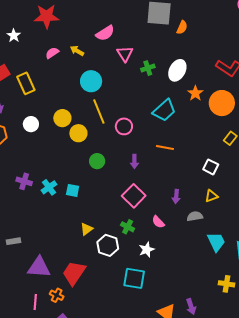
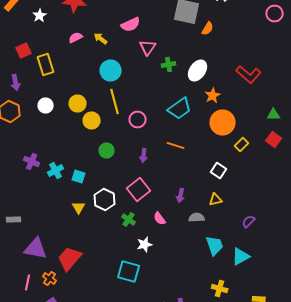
orange circle: (222, 103) -> (223, 122), moved
yellow triangle: (87, 229) -> (79, 208), moved, turned -32
white hexagon: (108, 245) -> (105, 200), moved

